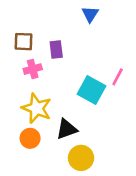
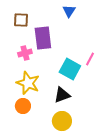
brown square: (24, 42) -> (21, 20), moved
purple rectangle: (56, 49) -> (43, 38), size x1.6
black triangle: (67, 129) -> (62, 95), moved

